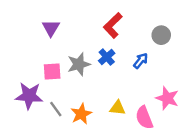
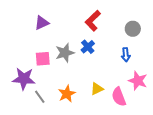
purple triangle: (51, 28) -> (42, 23), turned 35
blue arrow: (141, 61) -> (126, 55), moved, turned 136
yellow triangle: (118, 108) -> (97, 89), turned -32
gray line: (56, 109) -> (40, 97), moved

